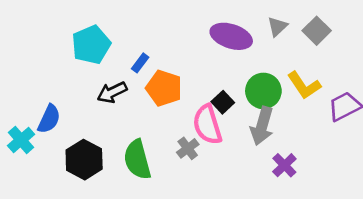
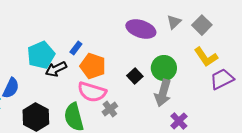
cyan pentagon: (91, 45) -> (41, 55), moved
yellow L-shape: (304, 85) -> (206, 57), moved
pink semicircle: (207, 125) -> (92, 92), moved, turned -56

